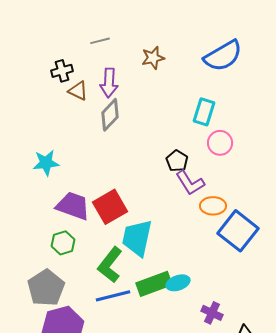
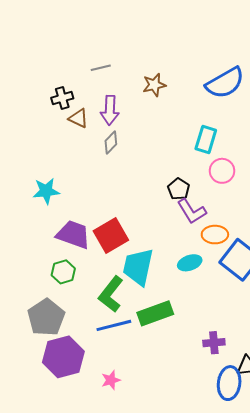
gray diamond: (110, 115) -> (111, 143), size x0.7
cyan ellipse: (178, 283) -> (190, 263), moved
purple cross: (212, 313) -> (214, 343), turned -30

